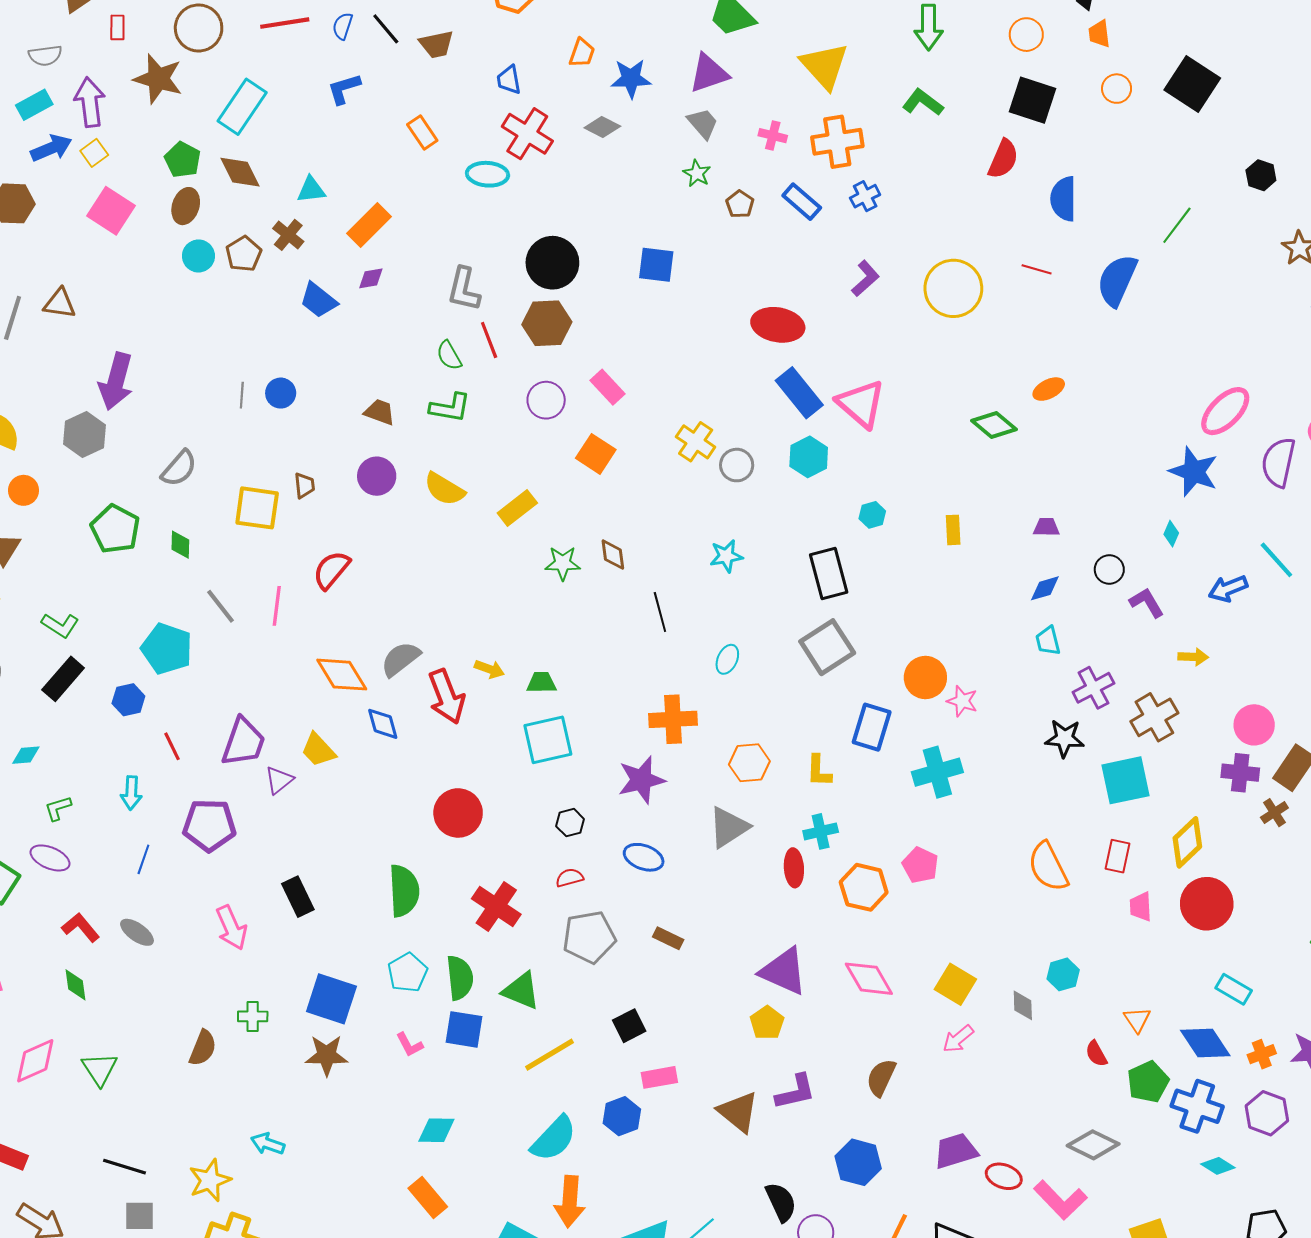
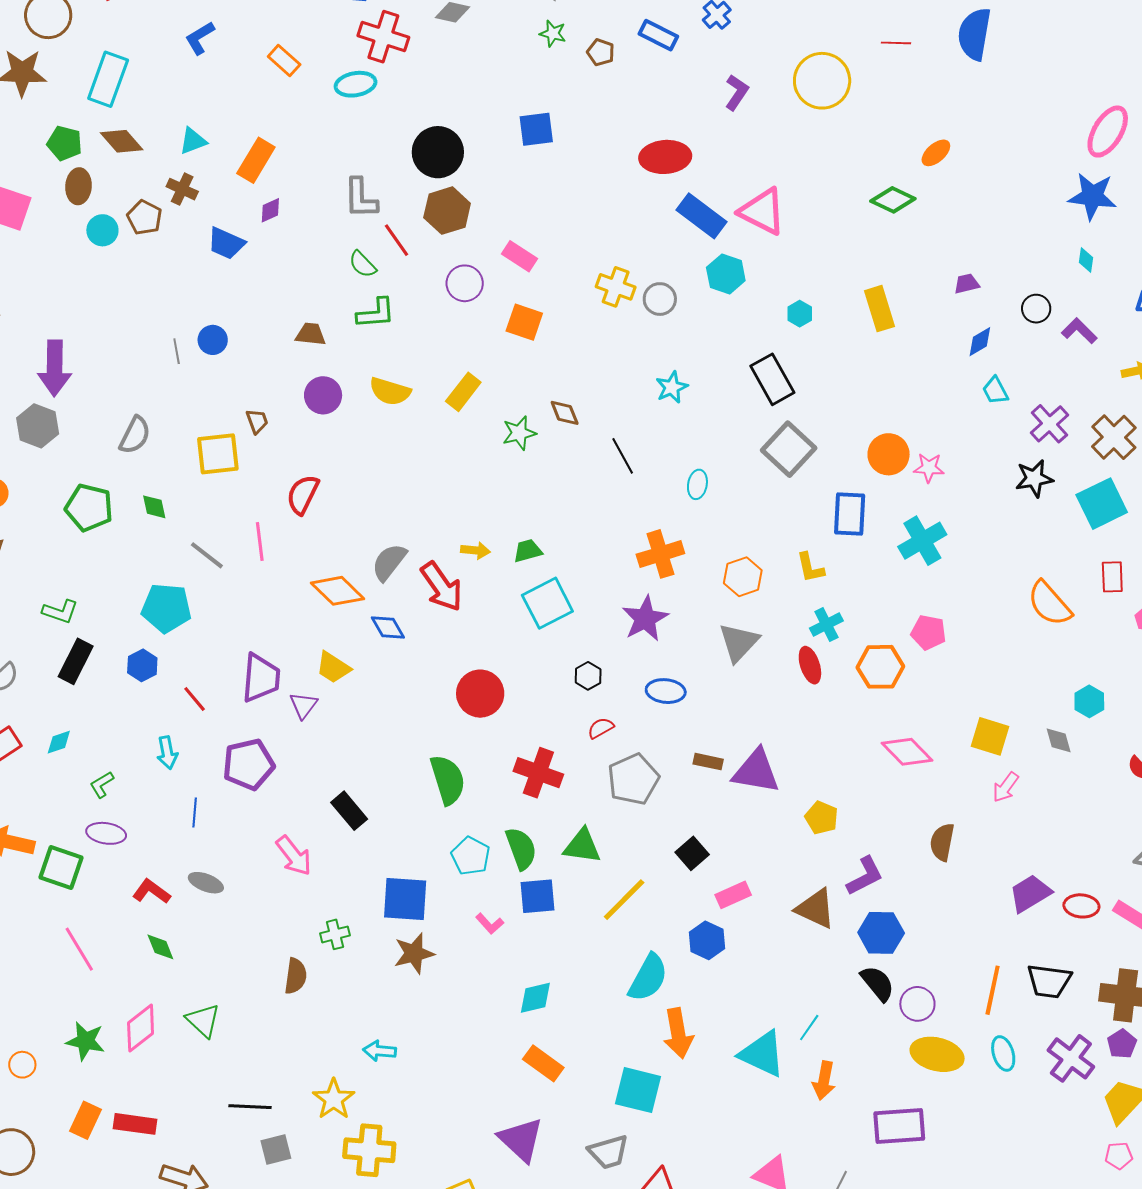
yellow rectangle: (953, 530) -> (880, 309), size x1.5
purple triangle: (784, 971) -> (756, 771), moved
blue hexagon: (858, 1162) -> (881, 933), moved

